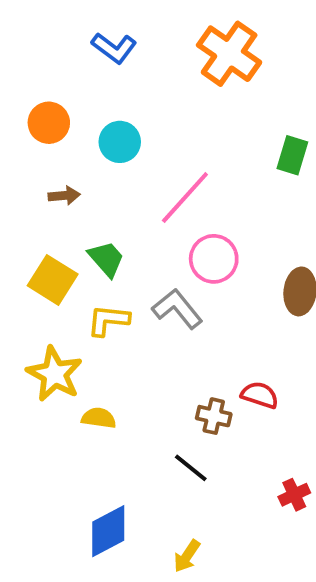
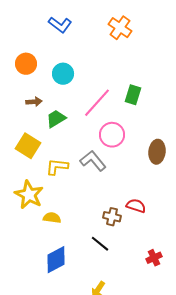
orange cross: (229, 54) -> (120, 28), size x0.7
green rectangle: (292, 155) -> (133, 95), moved
green trapezoid: (106, 259) -> (56, 119), moved, turned -80
blue diamond: (108, 531) -> (56, 260), moved

